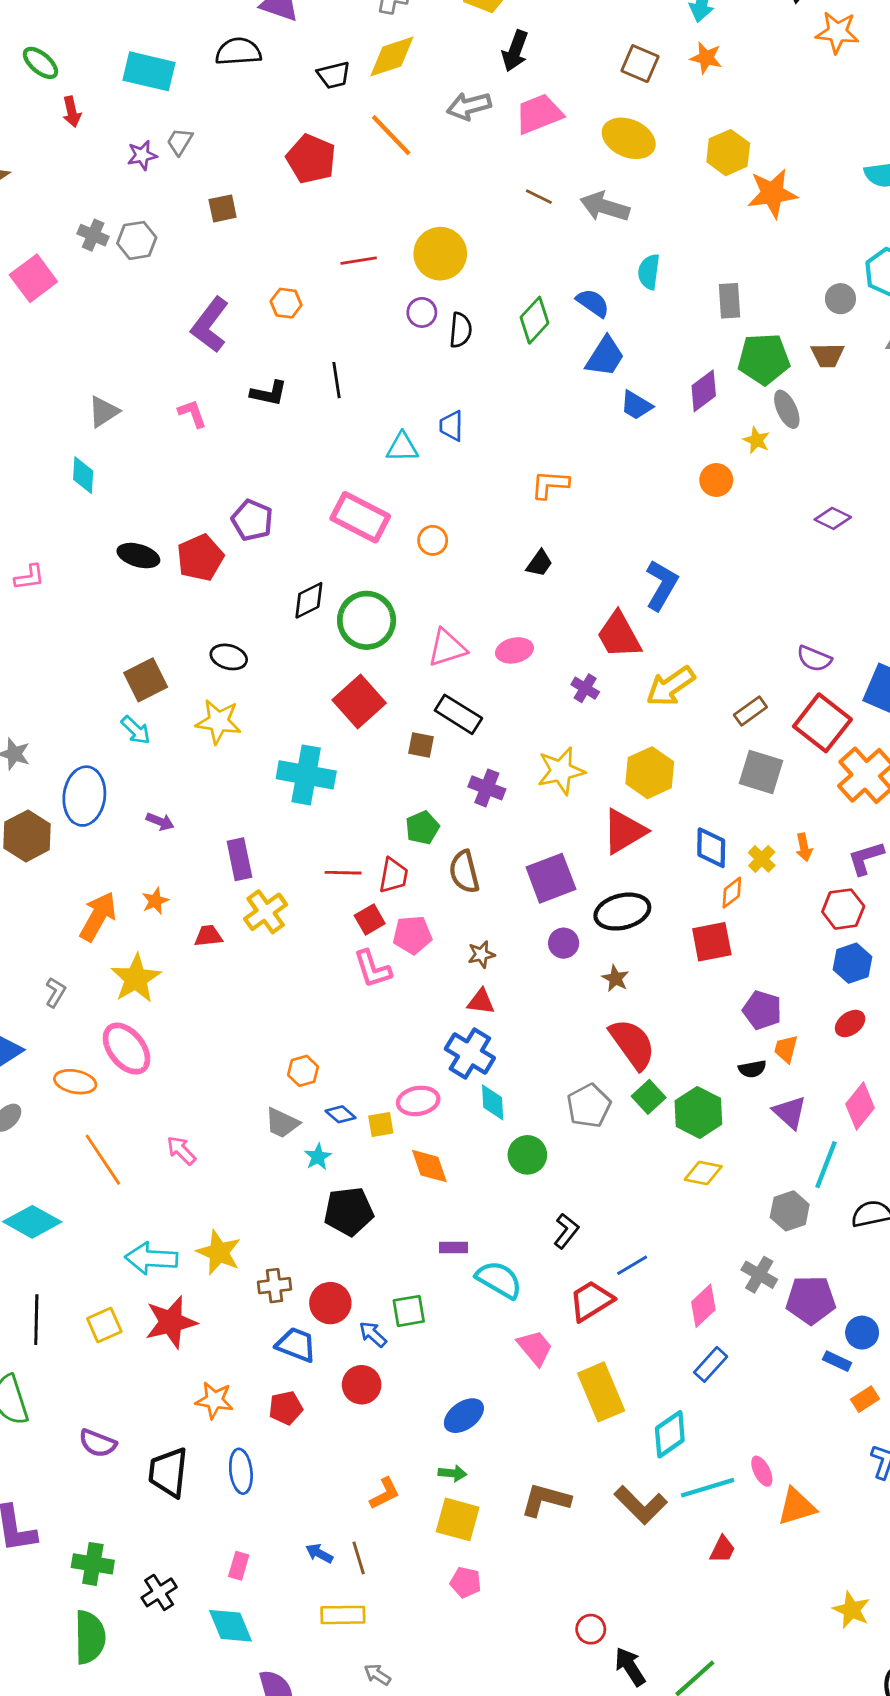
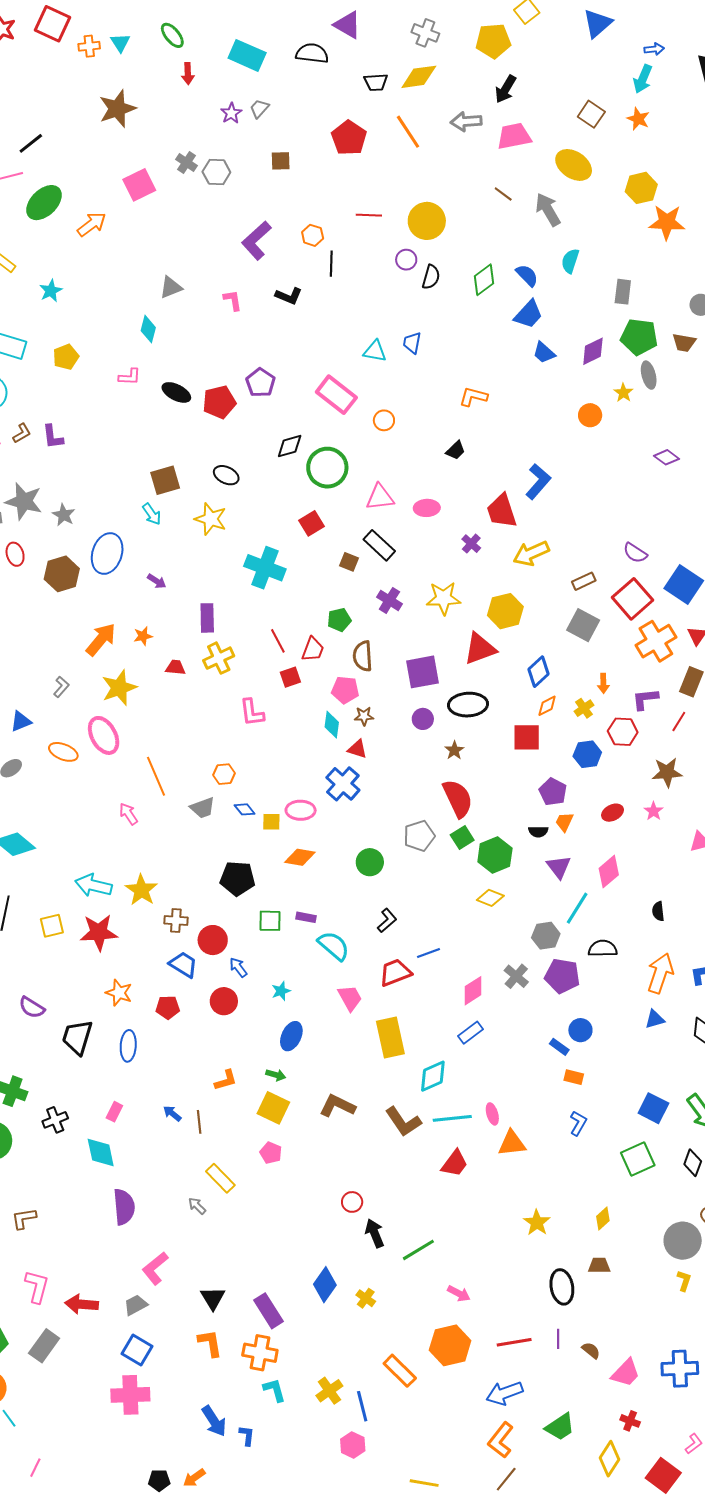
purple star: (142, 155) -> (231, 113), turned -30
gray arrow: (605, 207) -> (548, 210), turned 32
black line: (336, 380) -> (331, 264), moved
pink L-shape: (29, 577) -> (130, 377), moved
red square: (359, 702) -> (312, 523), size x0.7
blue diamond: (711, 848) -> (538, 672), turned 36
yellow cross: (762, 859) -> (584, 708), moved
red line: (343, 873) -> (278, 641), turned 50
pink pentagon: (412, 935) -> (345, 690), moved
blue hexagon: (852, 963) -> (587, 754), moved
pink L-shape: (373, 969) -> (252, 713), moved
cyan diamond: (493, 1102) -> (332, 725), moved
gray trapezoid: (282, 1123) -> (203, 808), turned -56
cyan star: (318, 1157) -> (281, 991), moved
orange line: (103, 1160) -> (156, 776), moved
orange diamond: (429, 1166) -> (300, 857), turned -72
purple pentagon: (811, 1300) -> (562, 976), moved
green square: (409, 1311) -> (270, 921), moved
orange rectangle: (865, 1399) -> (574, 1077), turned 36
blue ellipse: (464, 1416) -> (291, 1036), turned -40
red trapezoid: (723, 1549) -> (455, 1163), size x1.4
yellow rectangle: (343, 1615) -> (220, 1178), moved, turned 36

